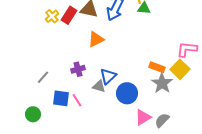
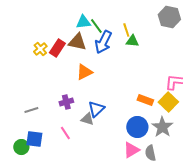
gray line: (43, 77) -> (31, 110), turned 32
gray star: (162, 83) -> (162, 127), moved
blue circle: (127, 93) -> (137, 127), moved
blue square: (61, 98) -> (34, 139), moved
gray semicircle: (162, 120) -> (150, 153), turned -56

